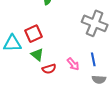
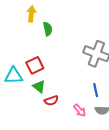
pink arrow: (73, 64) -> (80, 110), moved

